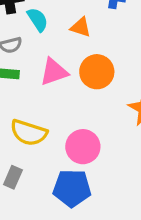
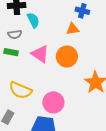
orange triangle: (81, 27) -> (73, 29), moved, turned -32
pink triangle: (54, 72) -> (40, 54), turned 48

